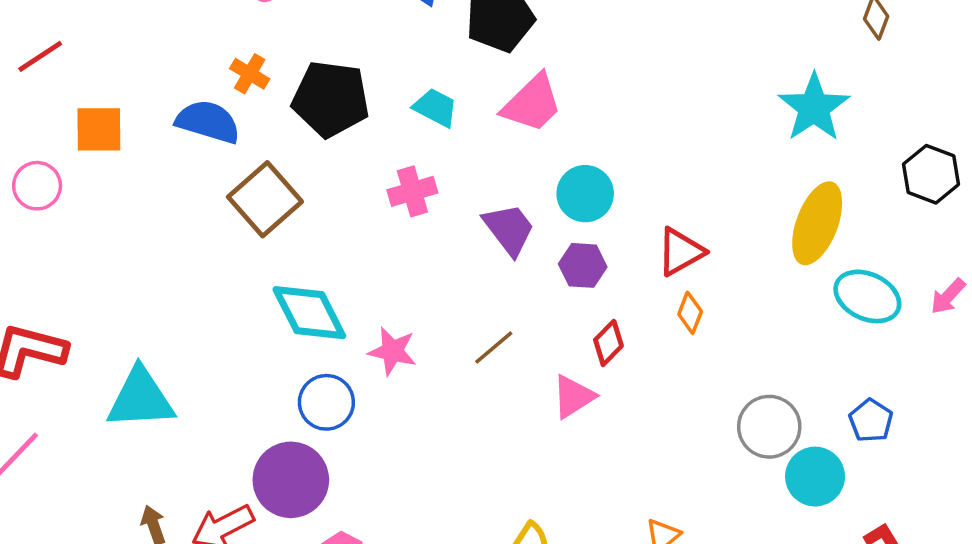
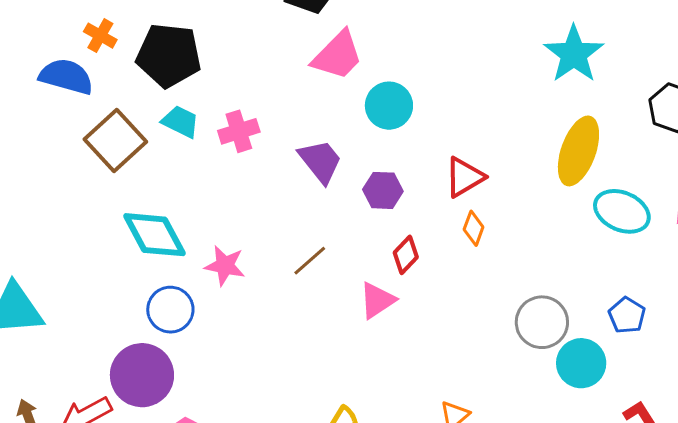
cyan trapezoid: (435, 108) -> (180, 122), moved
cyan circle: (585, 194) -> (389, 106), moved

